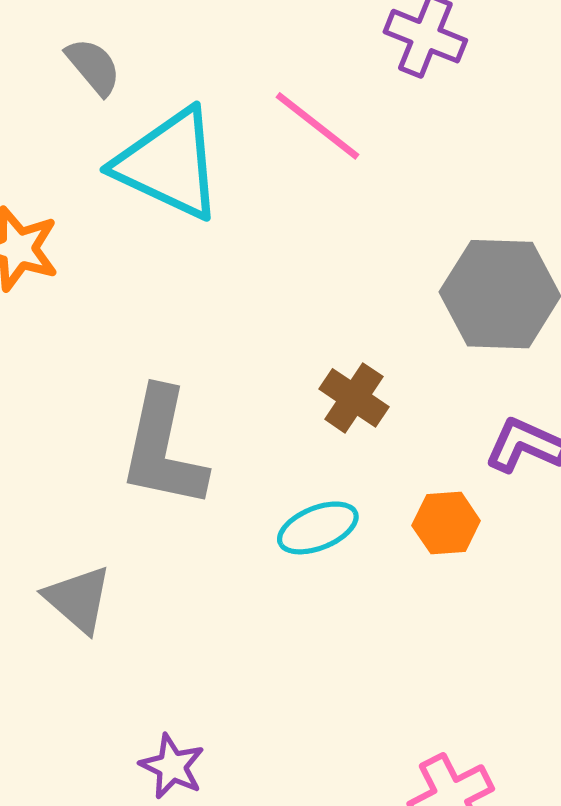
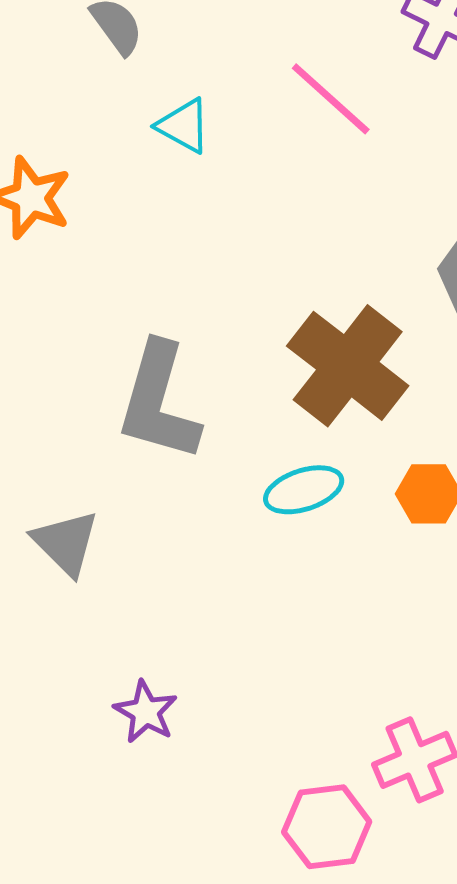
cyan triangle: (169, 164) -> (184, 126), size x0.5
brown cross: (354, 398) -> (348, 366), size x1.8

